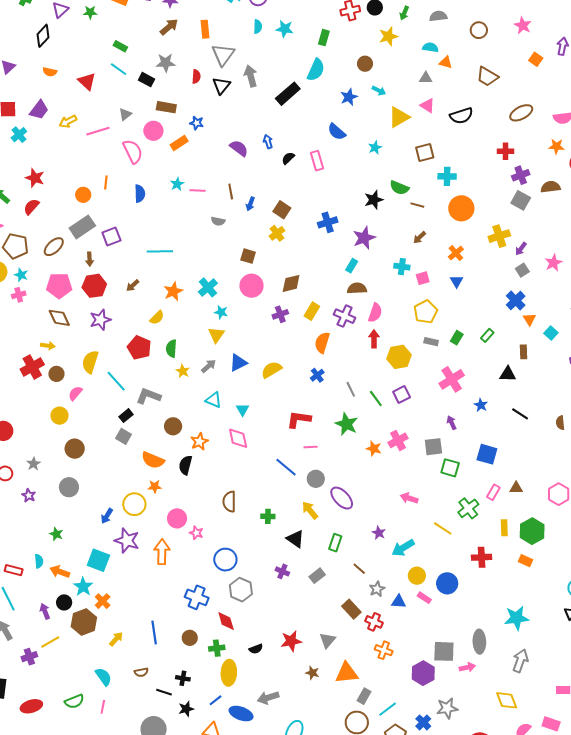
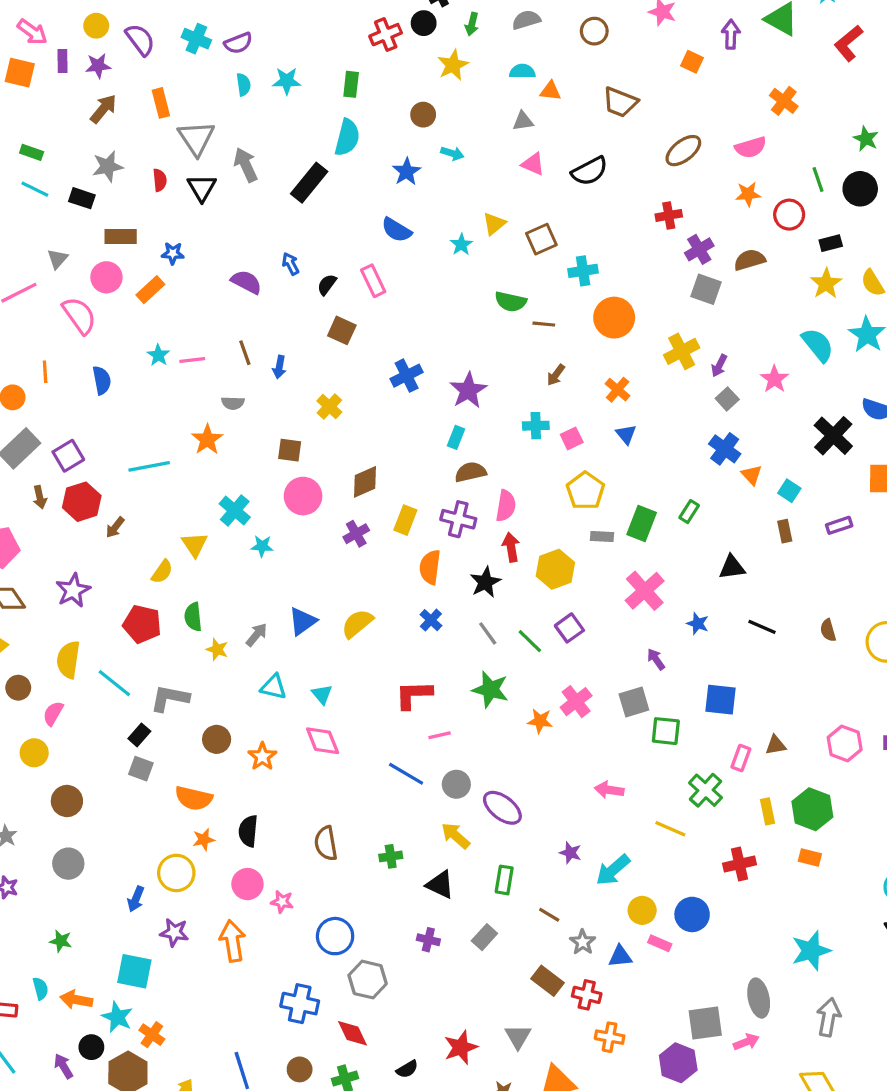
yellow triangle: (399, 117) -> (494, 224), moved, size x0.7
black star: (374, 200) -> (485, 582), moved
brown square: (282, 210) -> (342, 330), moved
red hexagon: (94, 286) -> (82, 502), moved
orange star: (173, 291) -> (207, 440), moved
yellow triangle: (216, 335) -> (195, 545), moved
green rectangle: (457, 338) -> (642, 523), size x1.5
brown rectangle: (524, 352) -> (785, 531), moved
black semicircle: (185, 465) -> (248, 831), moved
purple star: (127, 541) -> (174, 932), size x0.7

